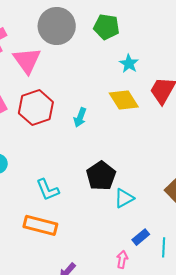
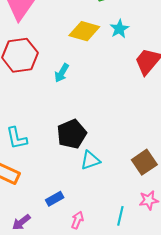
yellow diamond: (124, 100) -> (84, 31), moved, turned -52
blue rectangle: (141, 237) -> (55, 199), moved

